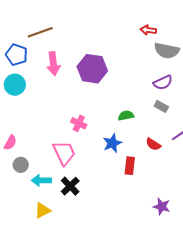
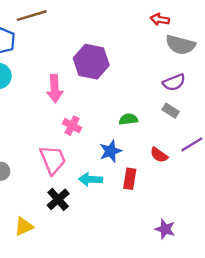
pink arrow: (53, 64) -> (55, 89), moved
cyan arrow: (41, 180) -> (90, 179), moved

